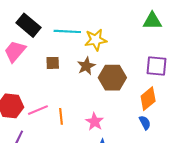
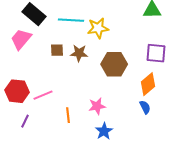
brown star: (86, 66) -> (79, 53), moved, turned 30
orange line: (61, 116) -> (68, 115), moved
pink star: (95, 122) -> (97, 106), turned 30

